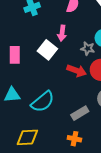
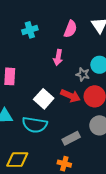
white square: (47, 50) -> (44, 99), moved
cyan semicircle: (43, 102) -> (35, 125), turned 45

